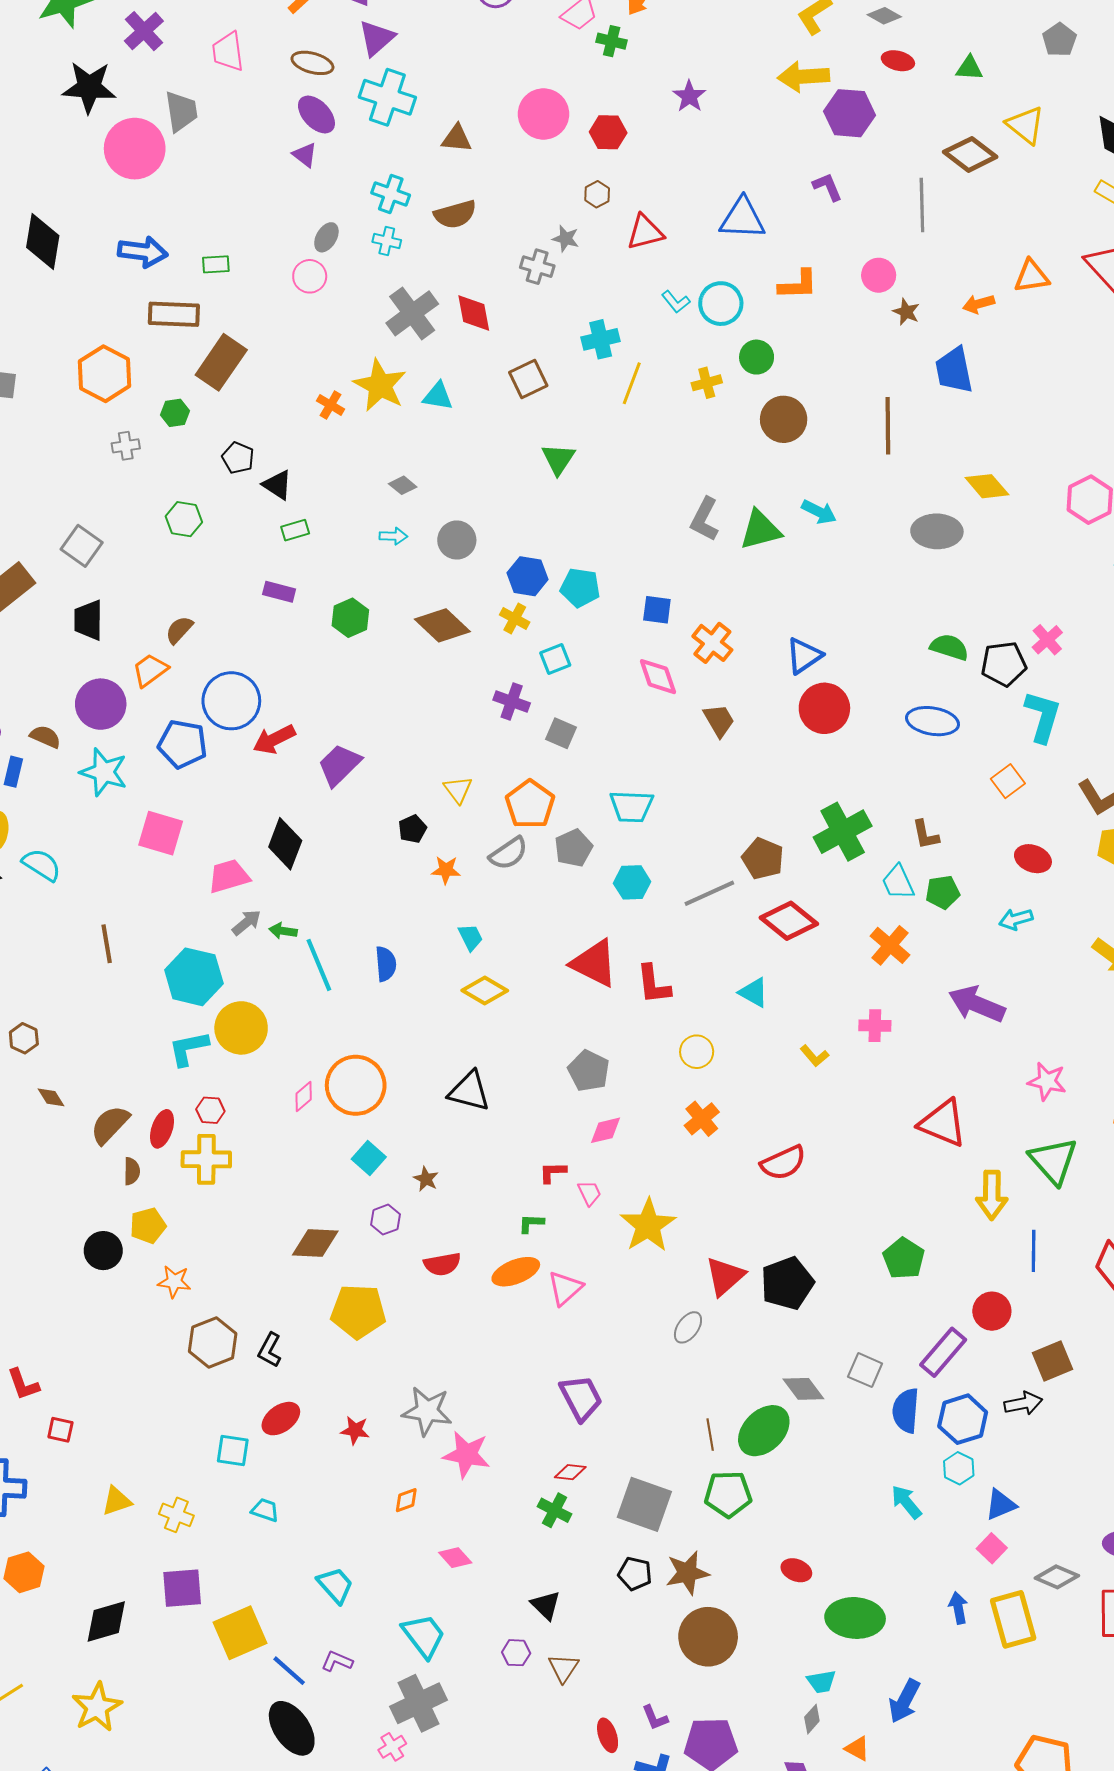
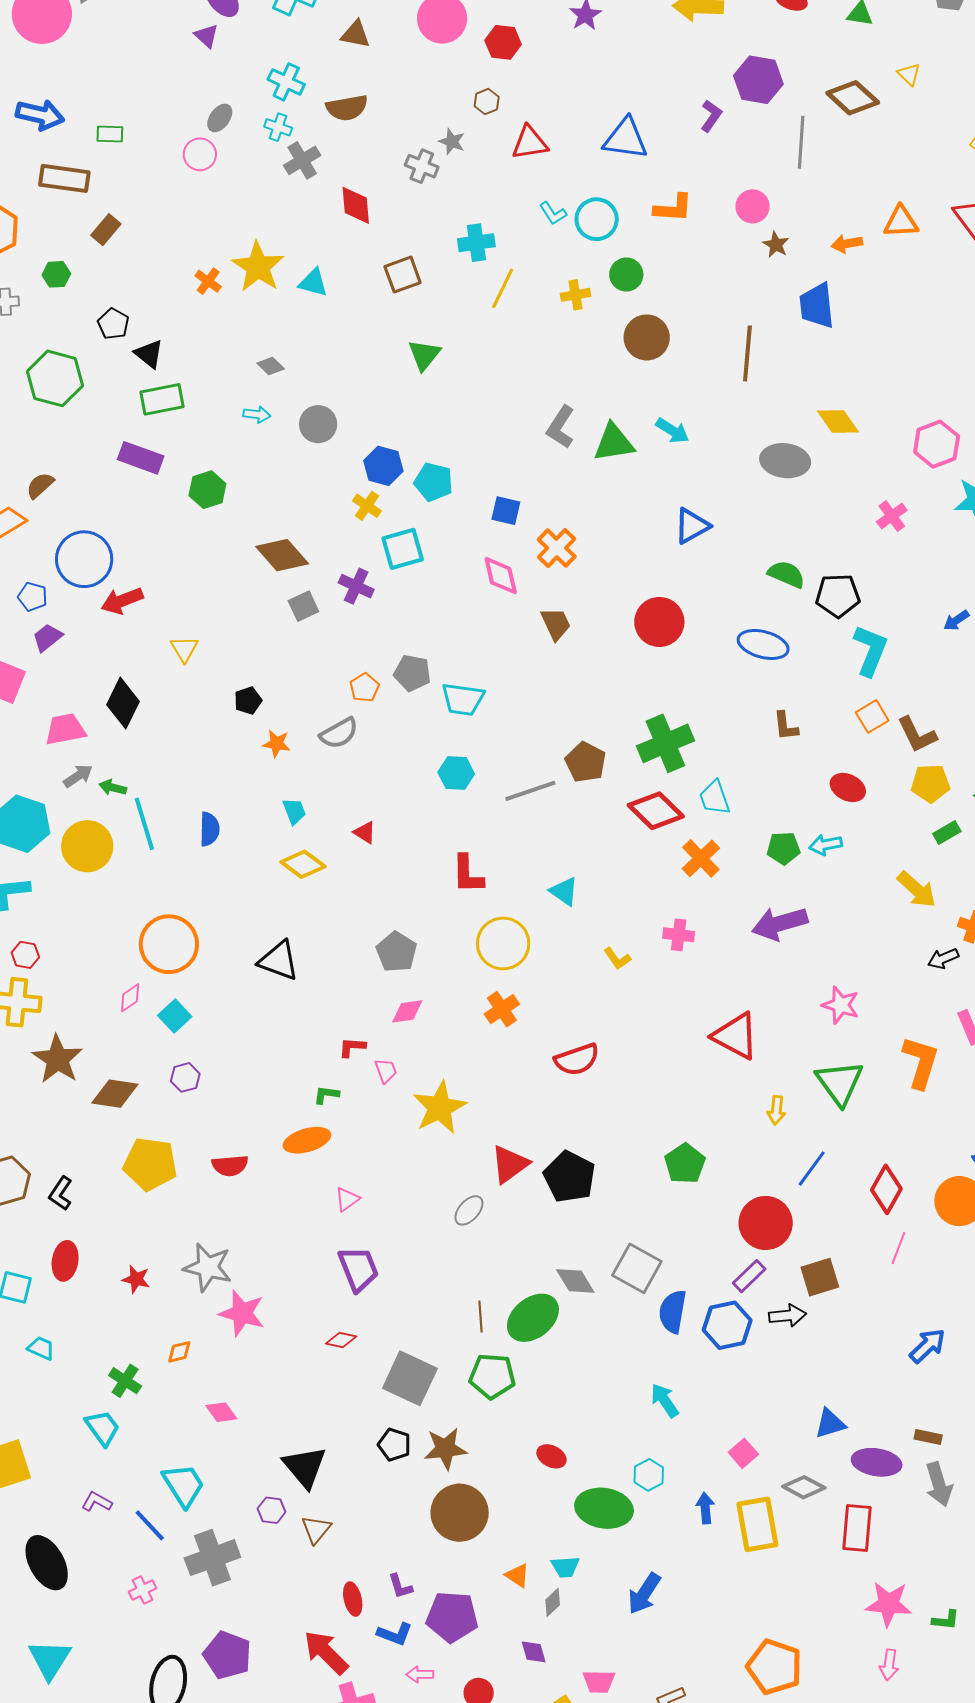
purple hexagon: (850, 113) -> (758, 80), moved
yellow triangle: (1025, 125) -> (909, 74), size x0.6
purple L-shape: (828, 187) -> (711, 116), turned 52
gray cross: (412, 313) -> (302, 160), moved, size x0.7
brown rectangle: (221, 362) -> (106, 230), size x0.6
green hexagon: (184, 519) -> (55, 378), size x1.6
green rectangle: (295, 530) -> (162, 399), size x1.6
purple rectangle: (279, 592) -> (141, 458), size x1.4
brown diamond: (442, 625) -> (282, 555), moved
pink cross: (1047, 640) -> (892, 516), moved
blue triangle: (804, 656) -> (692, 526), moved
cyan square: (555, 659) -> (403, 549), size x1.4
gray square: (561, 733) -> (303, 606), moved, turned 36
blue pentagon: (182, 744) -> (33, 597), size x0.6
purple trapezoid: (339, 765) -> (47, 637), moved, size x0.7
orange square: (1008, 781) -> (872, 716), moved
yellow triangle: (458, 790) -> (184, 649), moved
orange pentagon: (530, 804) -> (364, 688), size x0.6
brown L-shape: (926, 835) -> (786, 726), moved
gray pentagon: (574, 848) -> (412, 673), moved, turned 30
green pentagon: (943, 892) -> (783, 848), moved
red diamond: (789, 921) -> (656, 811), moved
red triangle: (594, 963) -> (365, 832), moved, size x0.5
purple arrow: (977, 1004) -> (780, 923), turned -44
yellow circle: (241, 1028) -> (87, 846), moved
yellow circle: (697, 1052) -> (503, 943), size x1.6
pink diamond: (304, 1096) -> (130, 998), moved
brown star: (426, 1179) -> (58, 1059), moved, size x2.0
yellow arrow: (992, 1195) -> (776, 1110), size x0.6
blue line: (1034, 1251) -> (812, 1169), turned 30
red semicircle: (442, 1264) -> (230, 1165), moved
black pentagon: (787, 1283) -> (569, 1177), turned -30
pink triangle: (565, 1288) -> (347, 1199), moved, size x0.7
red circle: (992, 1311) -> (766, 1223), size x1.4
purple rectangle: (943, 1352) -> (749, 1276), moved, size x0.7
gray square: (865, 1370) -> (637, 1268), size x1.4
red ellipse: (281, 1419) -> (65, 1261), turned -51
cyan hexagon: (959, 1468) -> (649, 1475), moved
blue triangle: (1001, 1505) -> (830, 1424), moved
green cross: (555, 1510) -> (125, 1381), moved
black triangle: (546, 1605) -> (305, 1467), size x1.5
blue line: (289, 1671) -> (150, 1525), moved
gray cross: (419, 1703) -> (212, 1558), moved
orange triangle: (857, 1749) -> (517, 1576), moved

